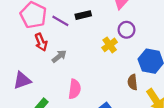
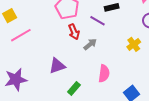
purple line: (60, 21) -> (98, 21), moved
yellow cross: (110, 45) -> (134, 44), moved

